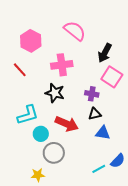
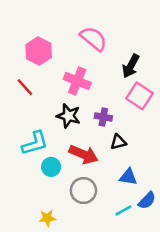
pink cross: (62, 65) -> (77, 81), turned 30
purple cross: (92, 94) -> (103, 117), moved
blue triangle: (103, 133) -> (128, 177), moved
gray circle: (54, 153) -> (83, 191), moved

